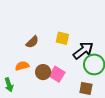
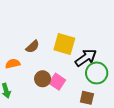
yellow square: (62, 38) -> (64, 44), size x1.5
orange semicircle: (22, 66) -> (13, 64), moved

